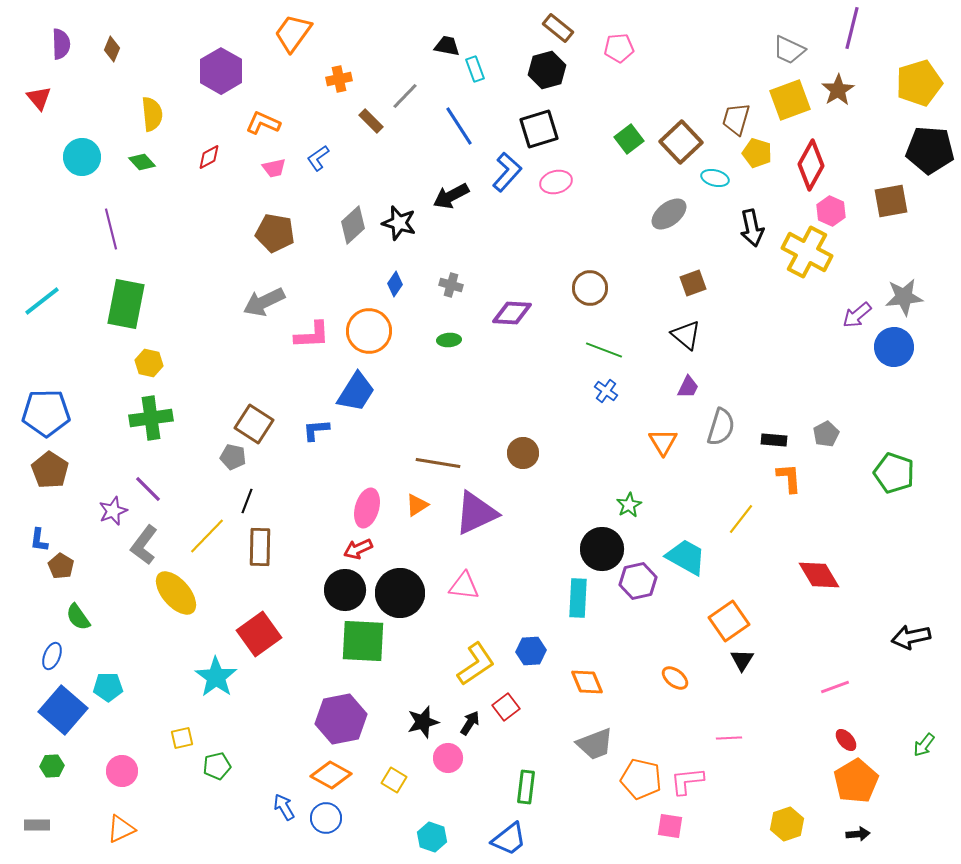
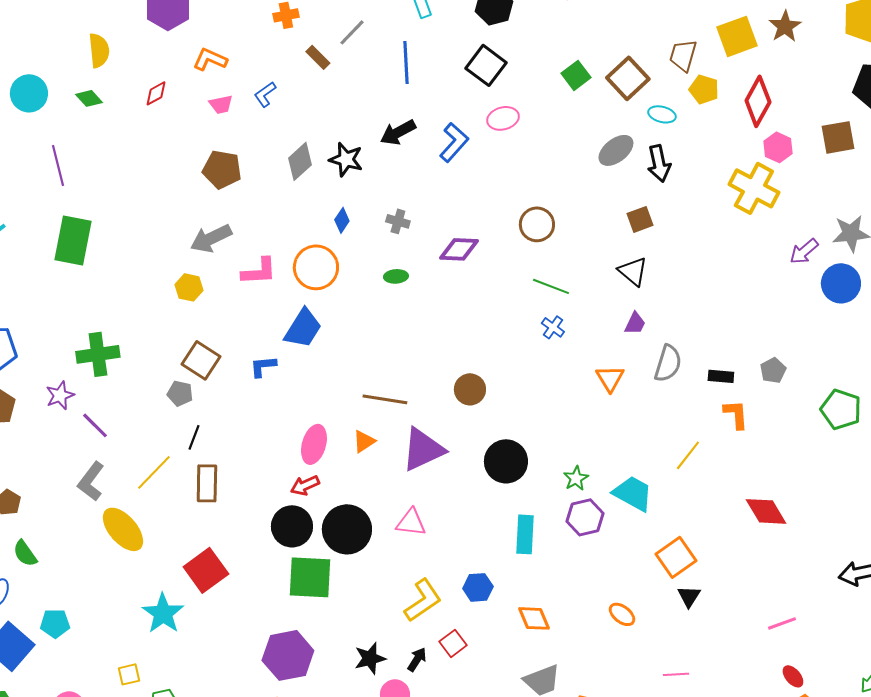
blue line: (459, 126) -> (406, 62), turned 30
black square: (539, 129) -> (486, 65), turned -36
blue L-shape: (507, 172) -> (454, 142), moved
black arrow: (752, 228) -> (659, 163), moved
yellow hexagon: (149, 363) -> (189, 287), moved
green star: (629, 505) -> (576, 478), moved
purple star: (113, 511) -> (60, 395), moved
black circle: (602, 549) -> (506, 461), moved

